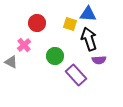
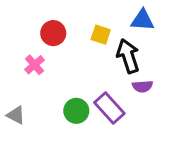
blue triangle: (88, 14) -> (142, 20), moved
green circle: (55, 56) -> (76, 111), moved
gray triangle: (11, 62) -> (16, 115), moved

